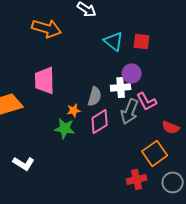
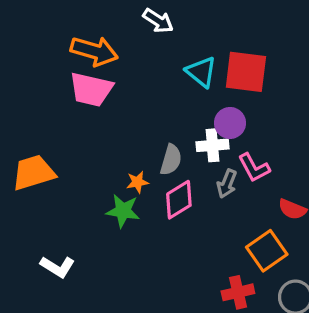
red square: (142, 41) -> (246, 72), size x1.6
pink trapezoid: (45, 80) -> (91, 89), moved, turned -76
gray arrow: (130, 111) -> (227, 184), size x0.7

